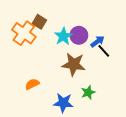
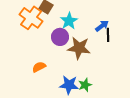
purple circle: (79, 35) -> (60, 37), moved
black line: (104, 51) -> (108, 35), turned 40
green star: (88, 92) -> (85, 85), moved

